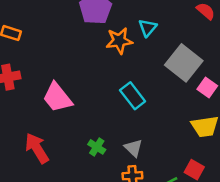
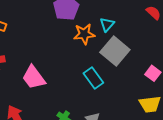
gray square: (184, 63) -> (115, 51), moved

